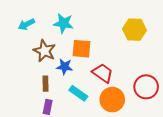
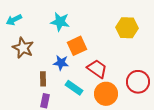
cyan arrow: (26, 24) -> (14, 20), moved
orange square: (82, 49) -> (77, 46), turned -30
brown star: (44, 51) -> (23, 48), moved

